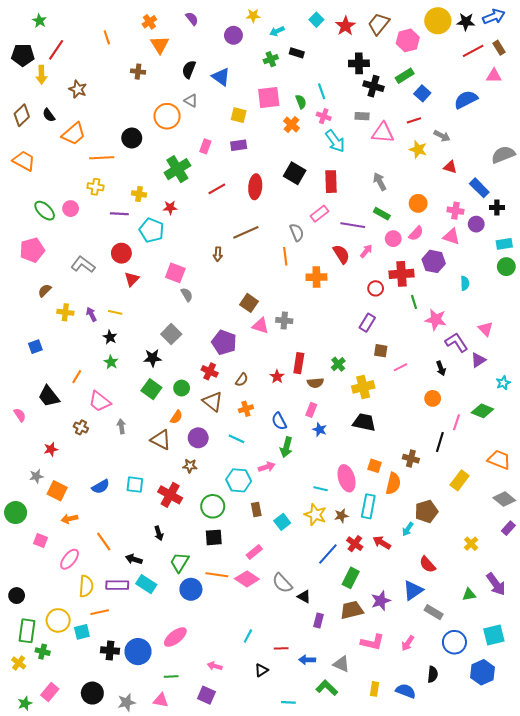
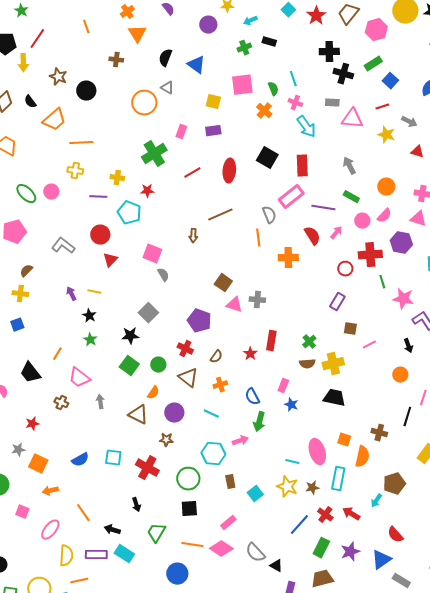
black circle: (132, 138) -> (86, 91), moved
pink rectangle: (320, 214) -> (291, 197), size x1.4
yellow cross: (65, 312) -> (20, 294), moved
brown semicircle: (315, 383) -> (307, 364), moved
blue circle: (191, 589) -> (177, 574), moved
purple star: (381, 601) -> (350, 552), moved

